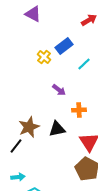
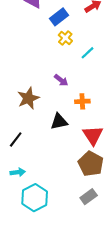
blue rectangle: (64, 46) -> (59, 17), moved
yellow cross: (44, 57) -> (65, 38), moved
brown star: (29, 127) -> (28, 98), moved

